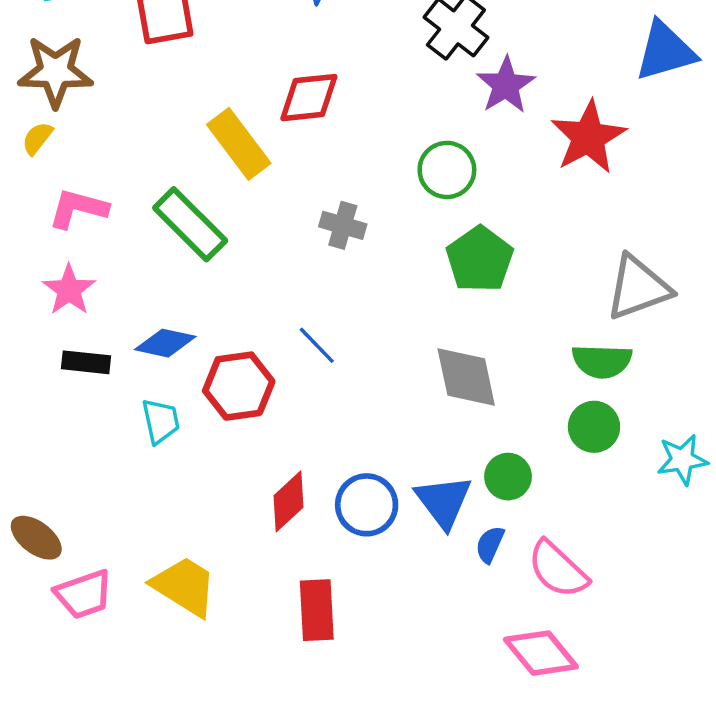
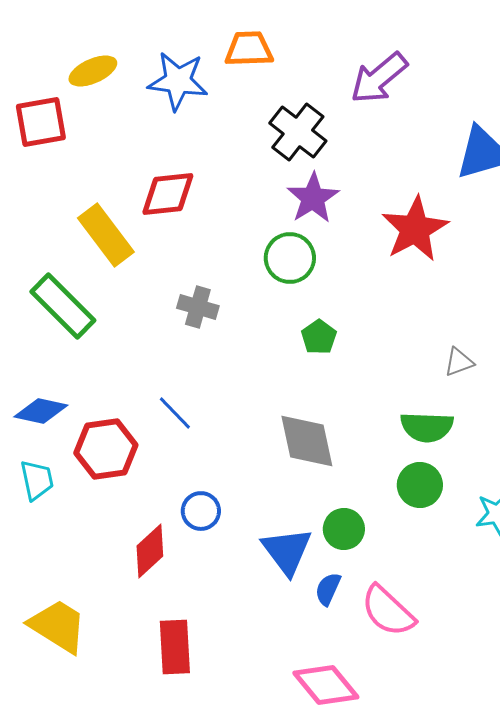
purple star: (506, 85) -> (313, 198), moved
green pentagon: (480, 259) -> (319, 337), size x0.6
gray triangle: (638, 288) -> (459, 362), size x0.5
blue circle: (367, 505) -> (201, 511), moved, size x0.7
pink diamond: (541, 653) -> (326, 685), moved

